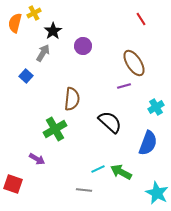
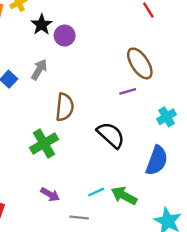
purple circle: (83, 46) -> (65, 36), moved
gray arrow: (43, 53) -> (39, 69), moved
purple arrow: (37, 159) -> (50, 194), moved

